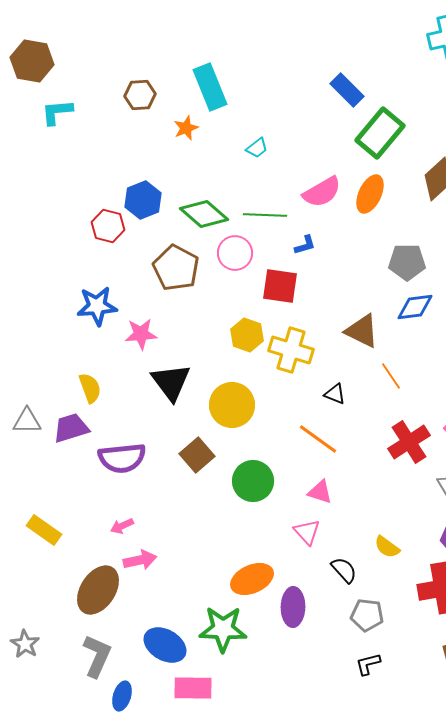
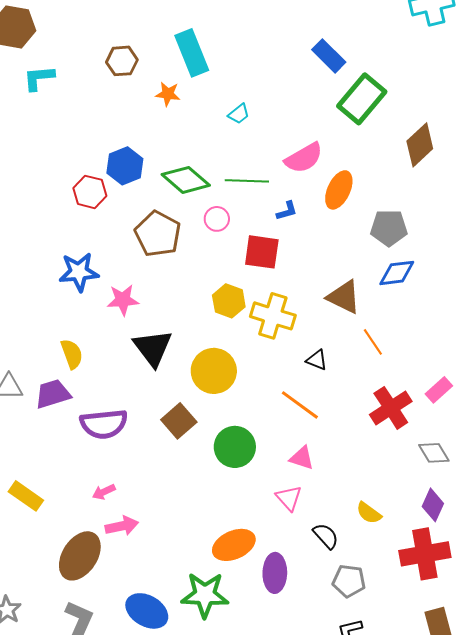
orange star: (186, 128) -> (168, 94), turned 30
orange ellipse: (370, 194) -> (339, 190), moved
pink circle: (235, 253) -> (217, 219), size x0.7

